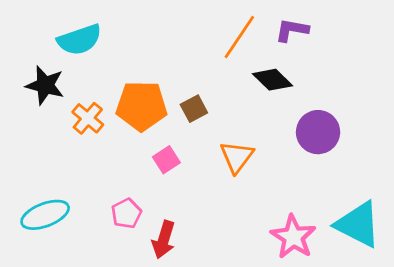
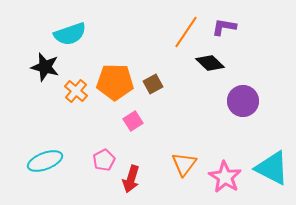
orange triangle: (237, 157) -> (184, 164), moved

